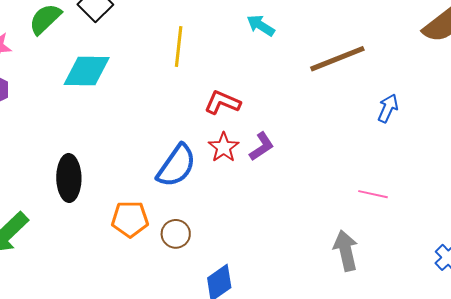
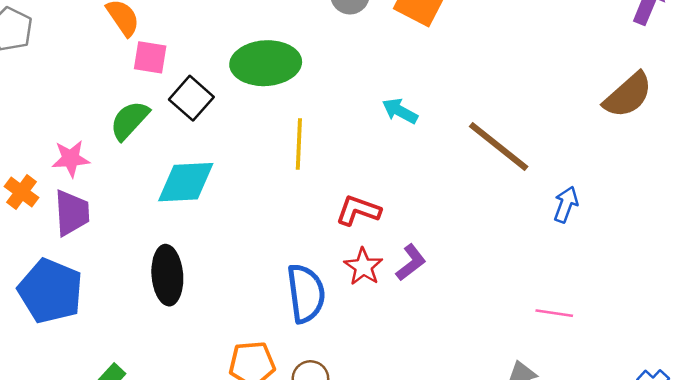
brown line: (337, 59) -> (499, 146), turned 64
blue semicircle: (176, 166) -> (306, 293), turned -39
black ellipse: (69, 178) -> (167, 275), moved

